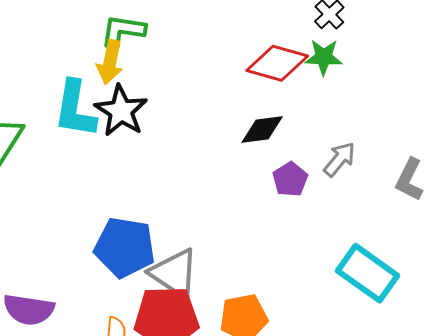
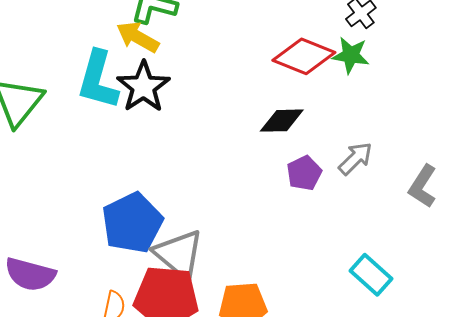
yellow arrow: (110, 62) -> (138, 37), turned 102
blue pentagon: (125, 247) -> (132, 223), turned 30
cyan rectangle: (368, 273) -> (371, 275), size x0.7

